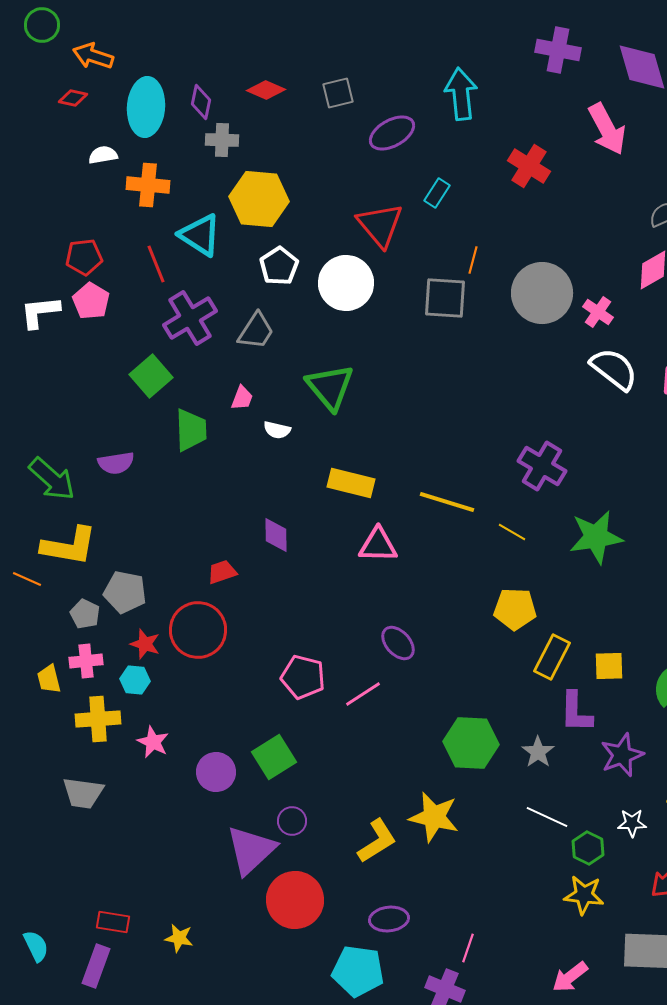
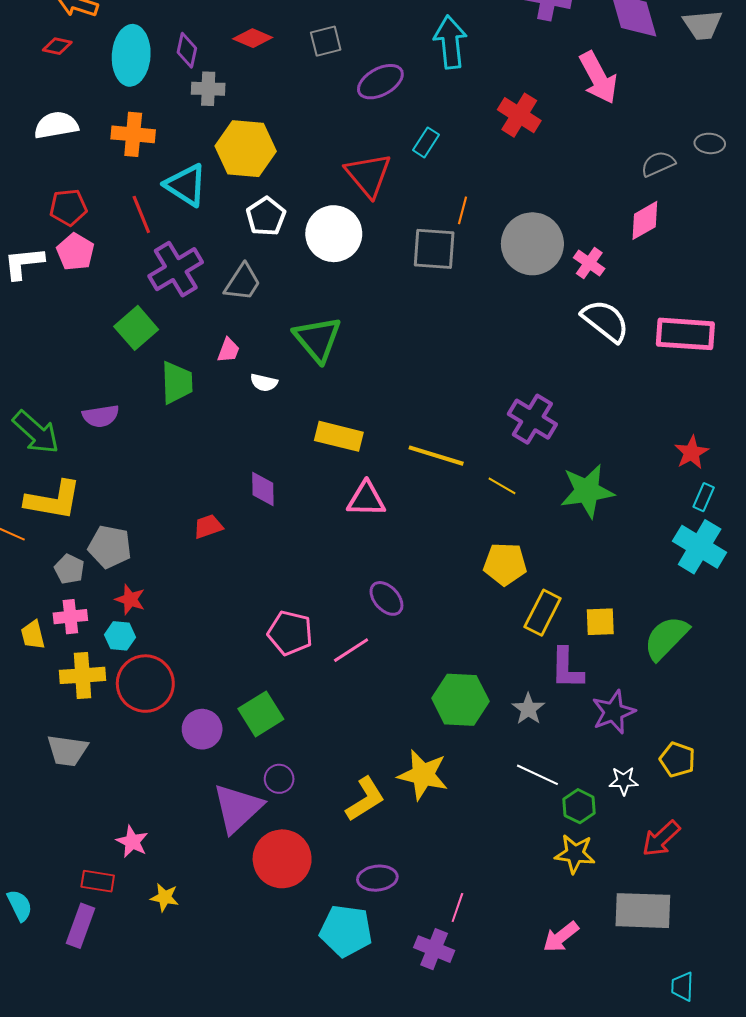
white semicircle: (103, 155) -> (56, 125), moved, size x1.5
red circle: (198, 630) -> (145, 684), moved
pink star: (153, 742) -> (132, 842), moved

